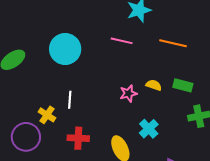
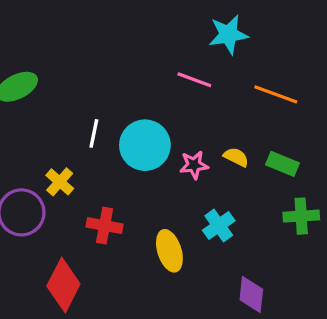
cyan circle: (65, 49) -> (145, 145), moved
white line: (70, 100) -> (94, 133), moved

